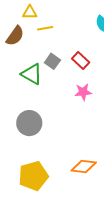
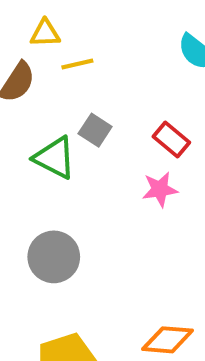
red rectangle: (81, 60) -> (171, 139), moved

